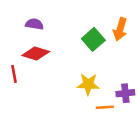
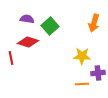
green square: (93, 39) -> (50, 26), moved
yellow star: (88, 84) -> (82, 56), moved

